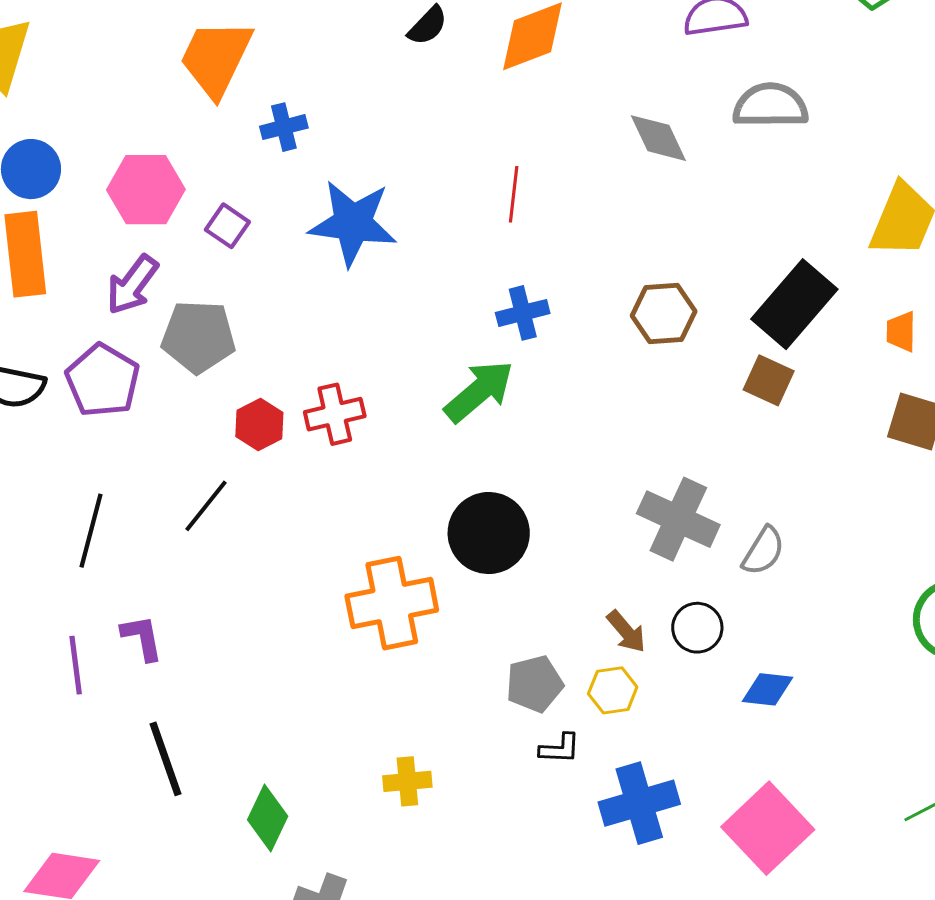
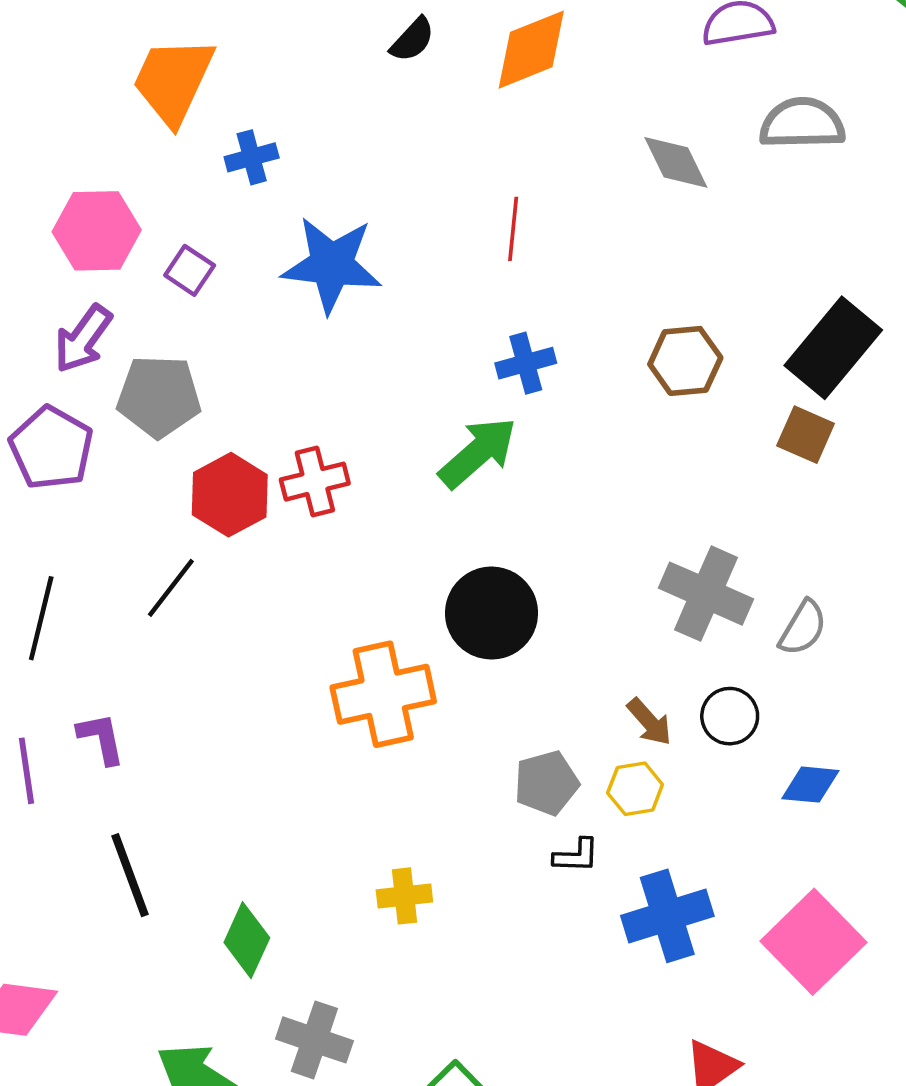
red hexagon: (259, 425) -> (230, 495), size x1.4

